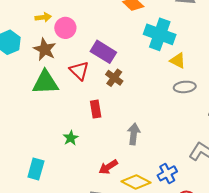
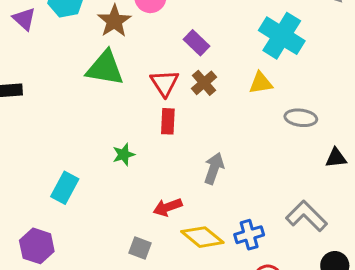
purple rectangle: (103, 52) -> (197, 43), size x0.7
yellow triangle: (178, 61) -> (261, 83), moved, turned -48
red triangle: (79, 71) -> (165, 83), moved

